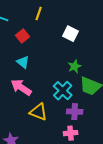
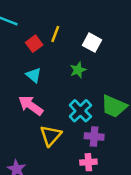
yellow line: (39, 13) -> (55, 34), moved
green star: (75, 66) -> (78, 70), moved
yellow triangle: (38, 112) -> (51, 136), turned 48

